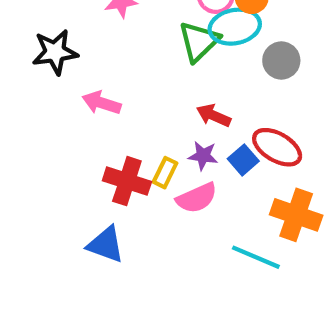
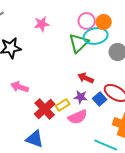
pink arrow: (102, 103) -> (20, 87), moved
yellow rectangle: (165, 173) -> (63, 105), turned 32
red cross: (127, 181) -> (45, 109), turned 30

